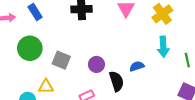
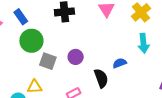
green circle: (30, 48) -> (31, 41), moved
purple circle: (96, 64) -> (76, 57), moved

